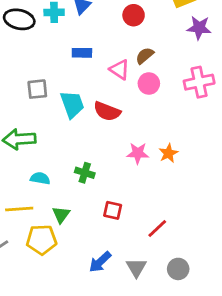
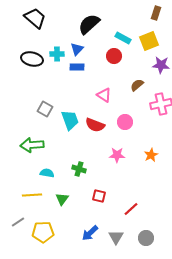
blue rectangle: (82, 53) -> (77, 67), moved
brown semicircle: (145, 56) -> (137, 85), moved
pink circle: (149, 84) -> (125, 122), moved
gray square: (37, 89) -> (45, 109), turned 35
orange star: (168, 153) -> (151, 155), moved
yellow pentagon: (42, 240) -> (43, 232), moved

